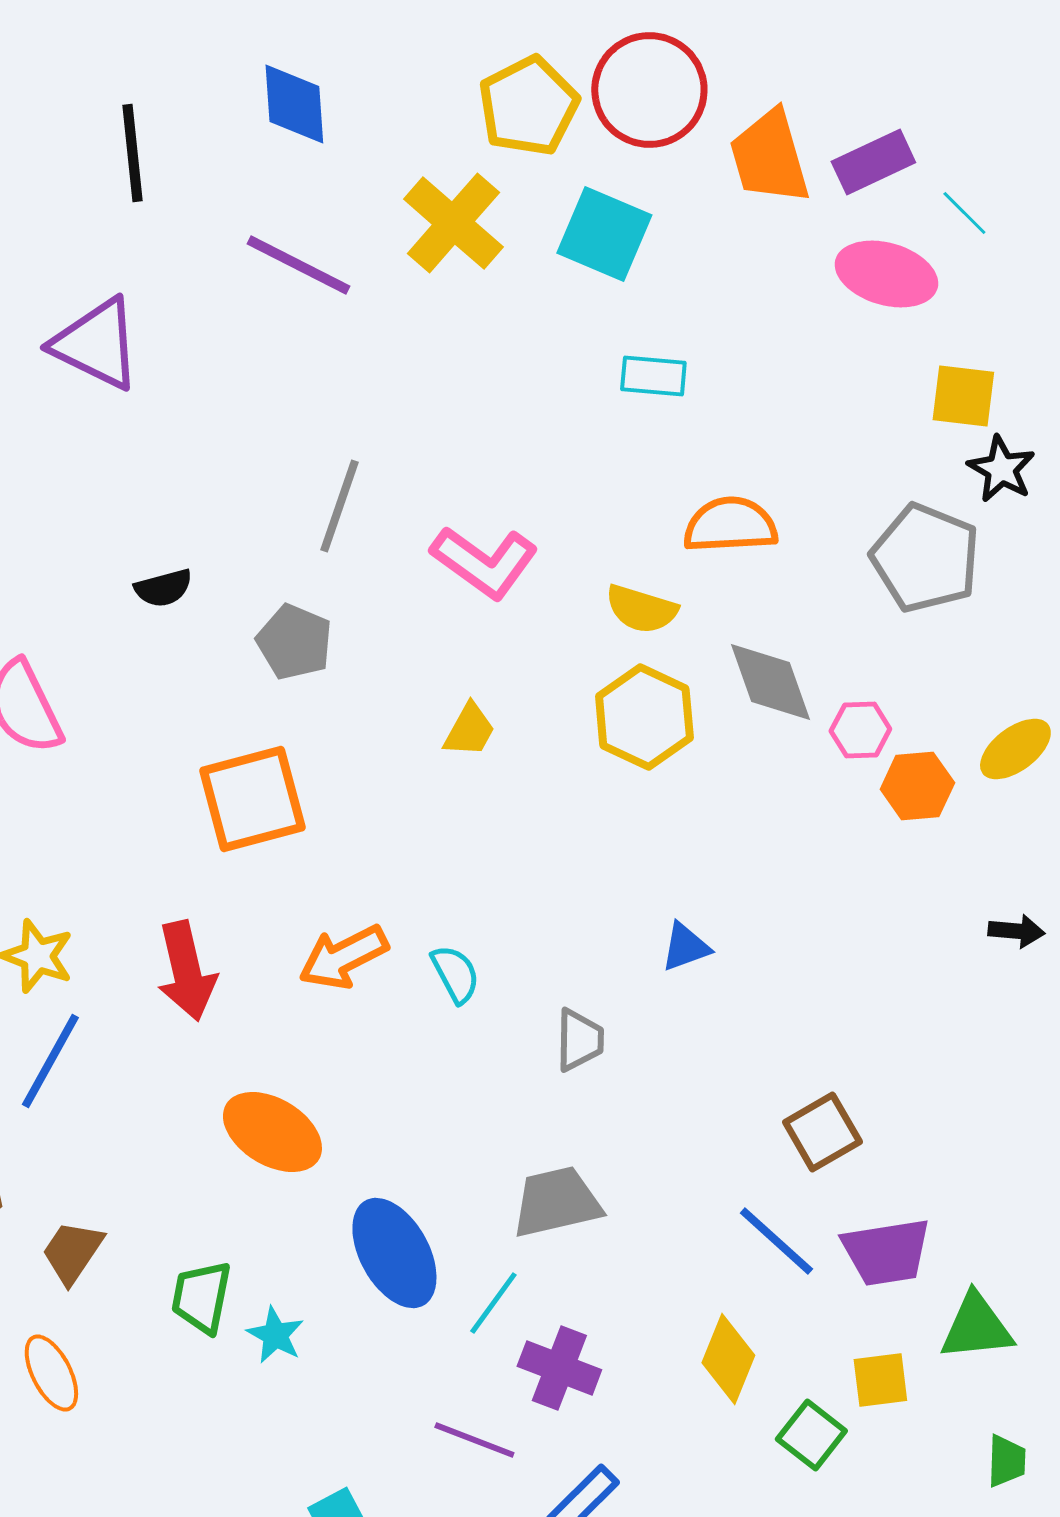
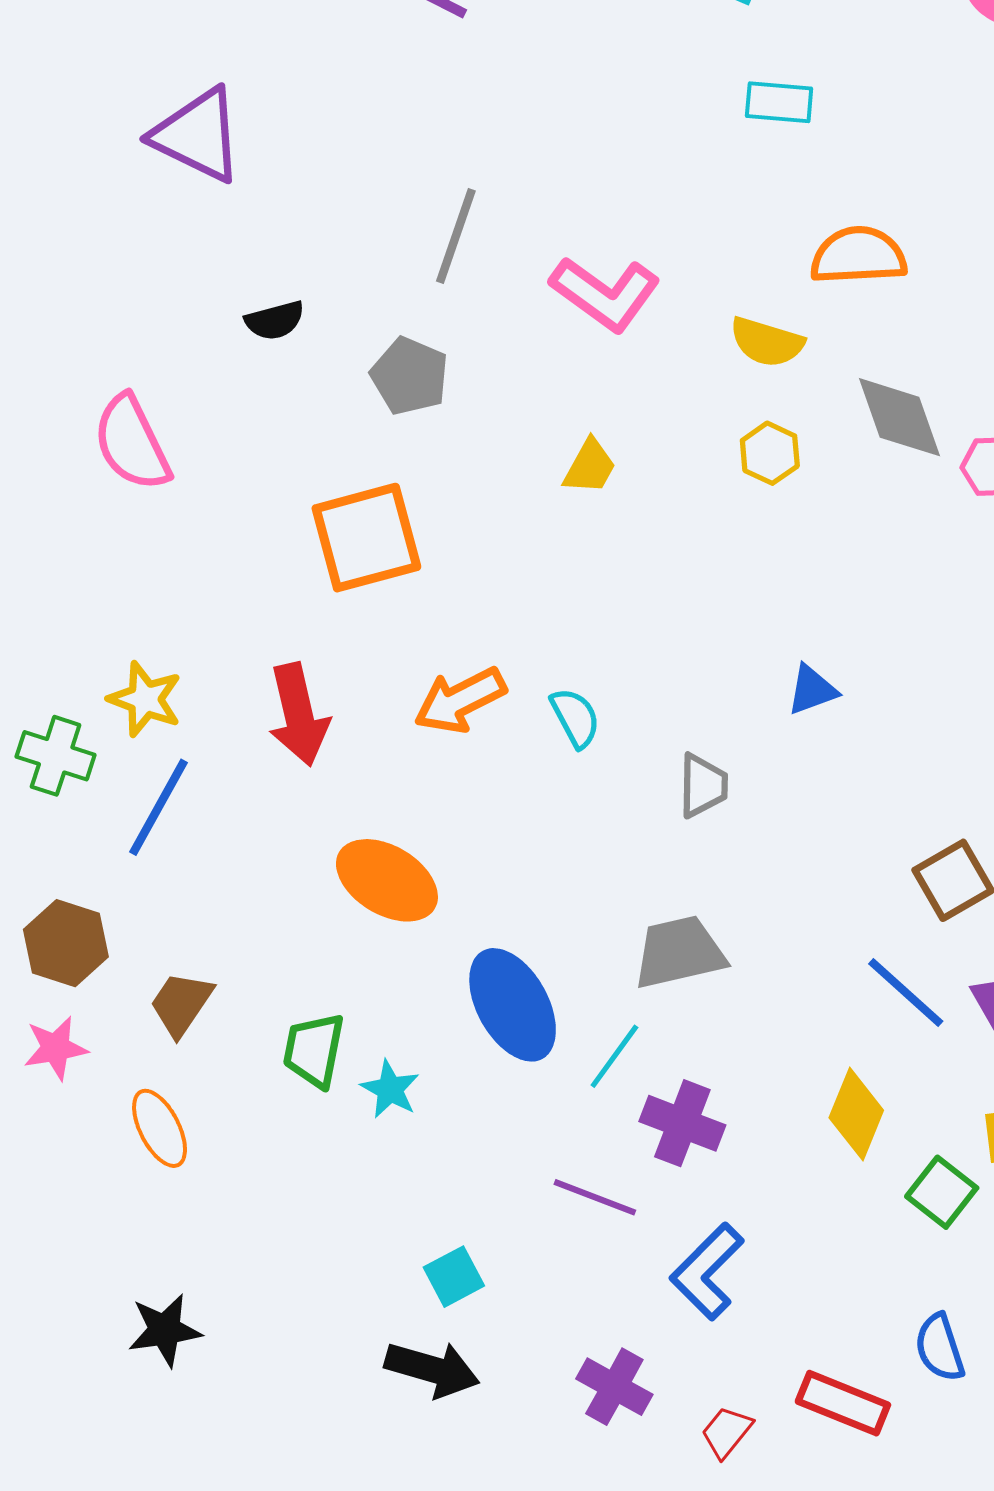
purple triangle: (96, 344) -> (198, 135), moved
yellow hexagon: (644, 717) -> (770, 453), size x0.6

